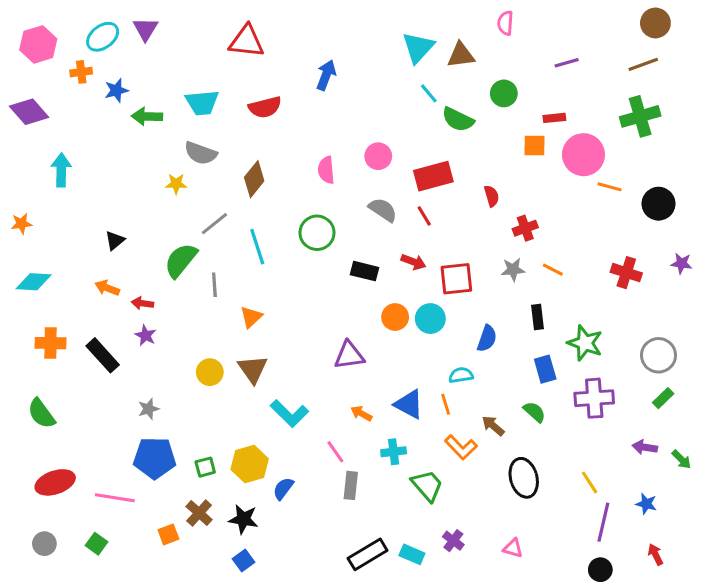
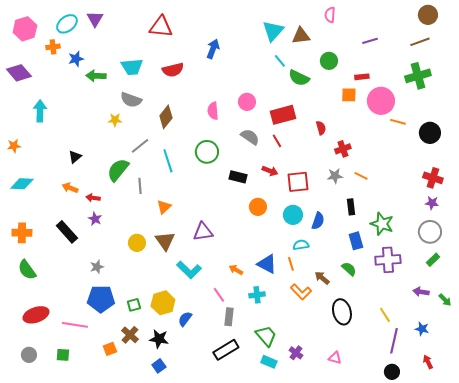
purple star: (681, 263) -> (432, 203), moved
red cross: (626, 273) -> (433, 178), moved
cyan circle: (430, 319) -> (293, 215), moved
orange cross: (51, 343) -> (22, 233), moved
purple triangle: (349, 355) -> (203, 232), moved
green trapezoid: (427, 485) -> (266, 336), moved
green square: (96, 544) -> (63, 355), turned -32
black rectangle: (368, 554) -> (226, 350), moved

